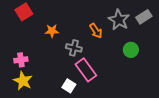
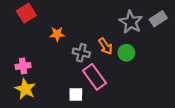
orange arrow: (96, 31) -> (106, 46), moved
green circle: (131, 50) -> (126, 53), moved
white square: (69, 86) -> (76, 95), turned -32

